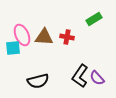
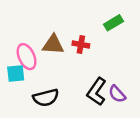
pink ellipse: (22, 35) -> (27, 57), moved
cyan square: (13, 48) -> (16, 73), moved

